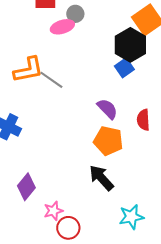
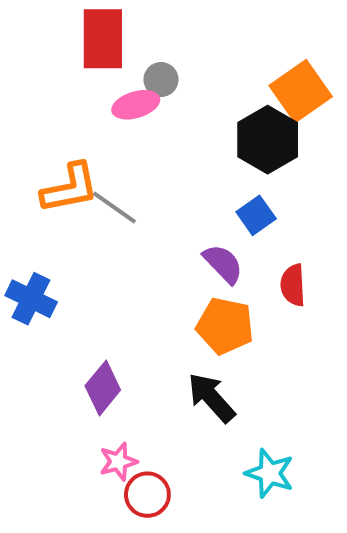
blue square: (124, 68) -> (256, 215), moved
purple diamond: (26, 187) -> (103, 388), moved
cyan star: (131, 217) -> (270, 473), turned 30

